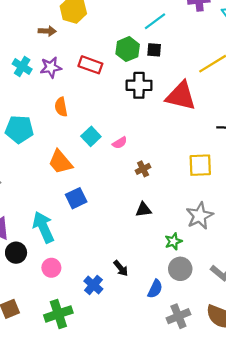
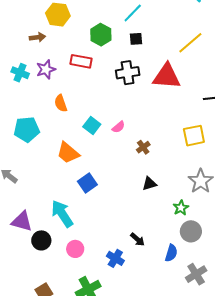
green hexagon: (128, 49) -> (101, 35), moved

